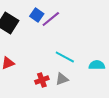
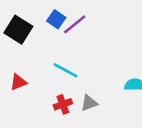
cyan line: (65, 57) -> (65, 70), moved

